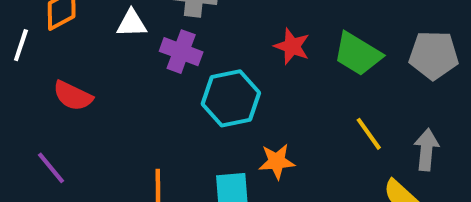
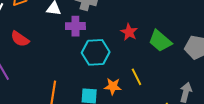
purple cross: (181, 52) -> (75, 26), turned -30
yellow line: (369, 134) -> (137, 77), moved

